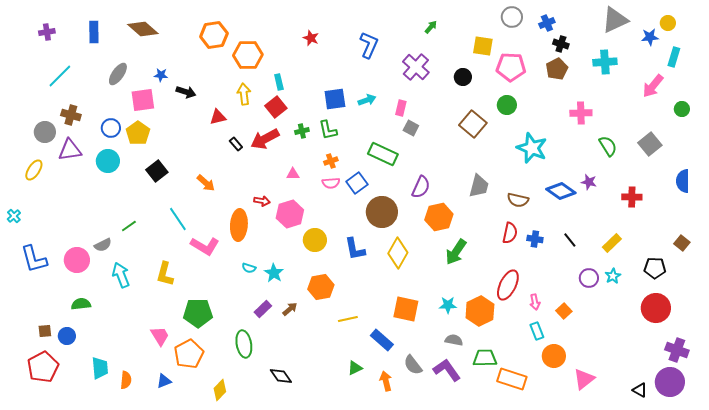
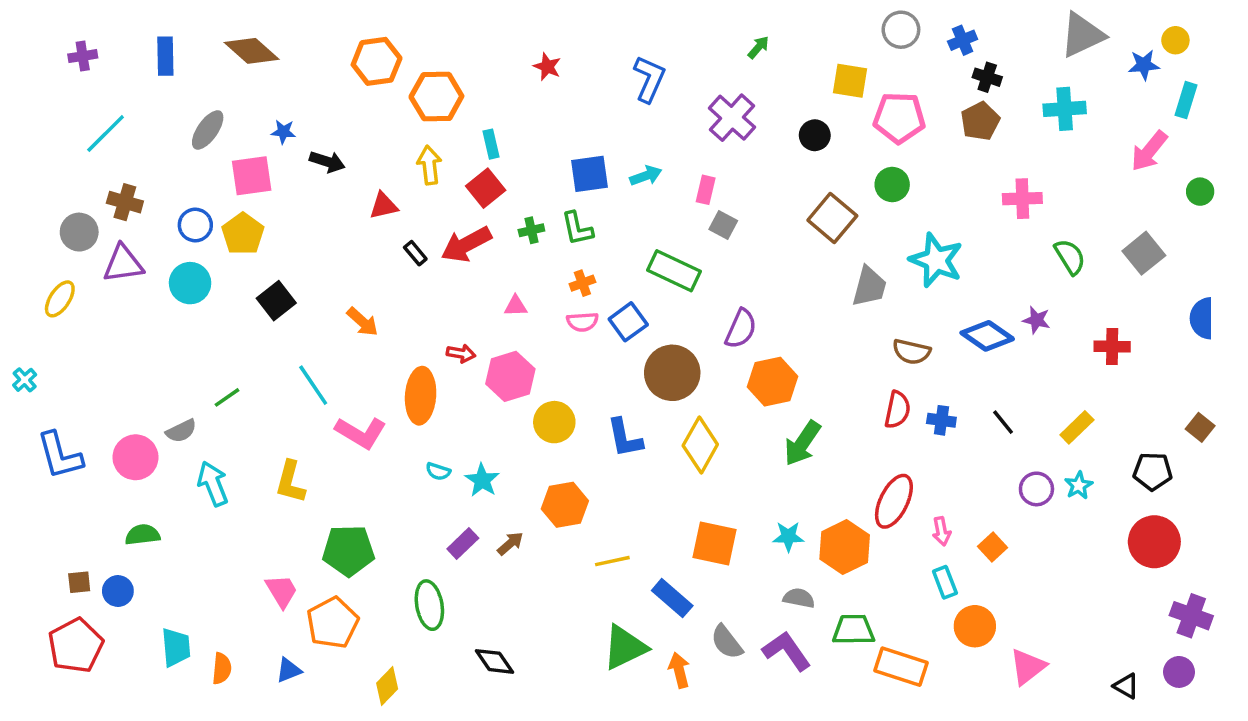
gray trapezoid: (479, 186) -> (869, 287), moved
green triangle: (355, 368) -> (625, 647), size x1.8
purple circle: (670, 382) -> (1179, 672), size x0.6

